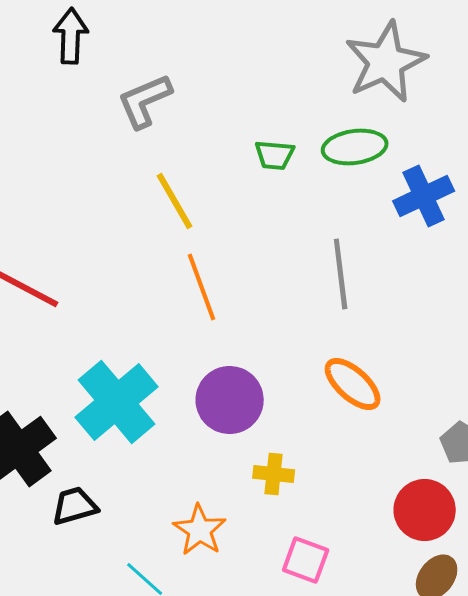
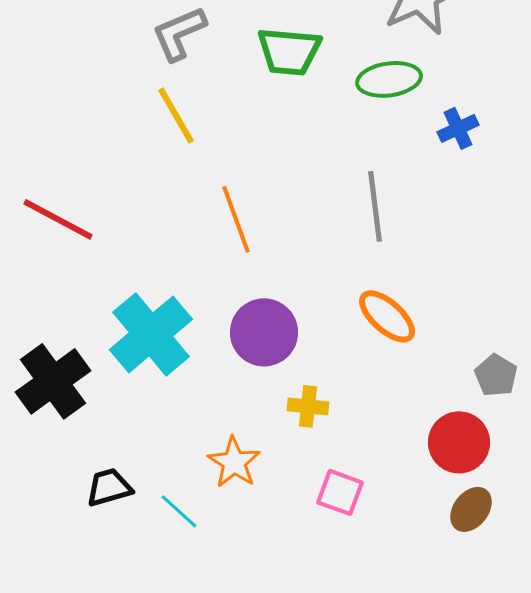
green trapezoid: (275, 155) -> (289, 51), moved, size x1.6
blue cross: (424, 196) -> (458, 128), size x0.7
yellow line: (175, 201) -> (176, 115), moved
black trapezoid: (75, 506) -> (109, 487), moved

